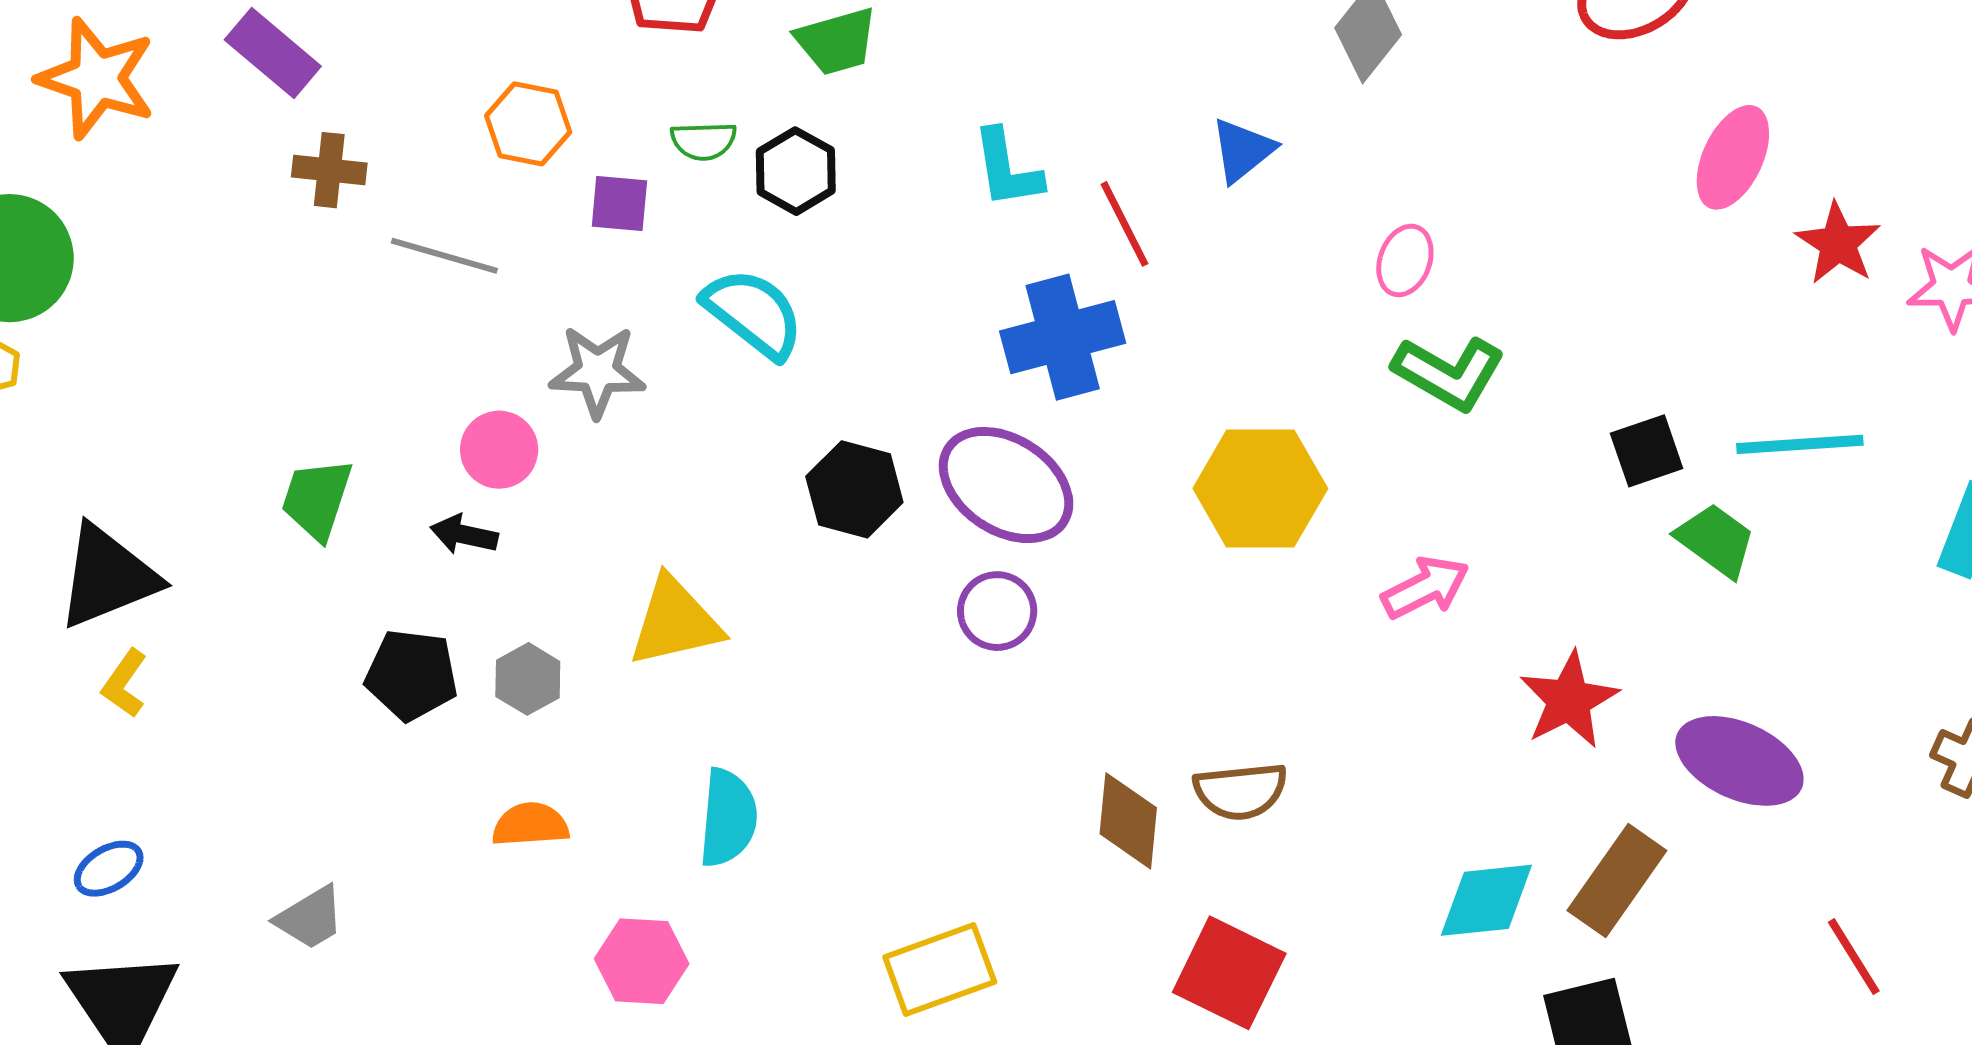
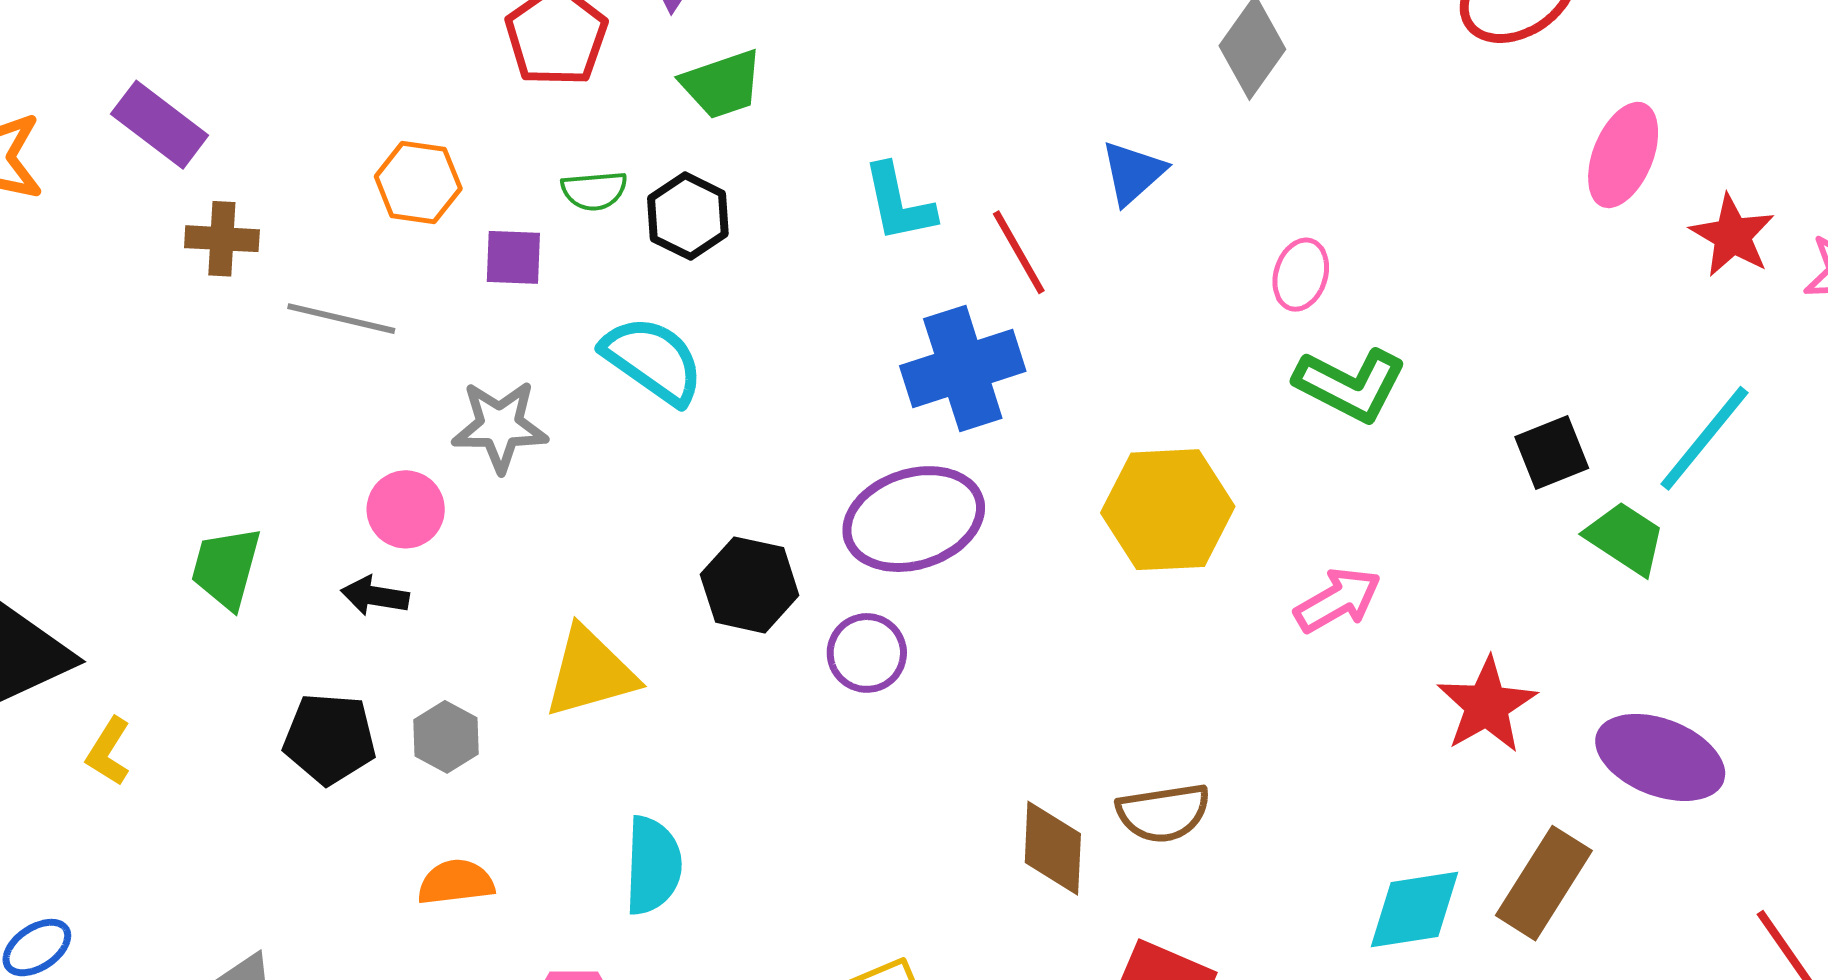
cyan line: (1800, 444) -> (1705, 438), turned -44
purple ellipse: (1006, 485) -> (914, 519), turned -48
black hexagon: (854, 489) -> (750, 585), moved
purple circle: (997, 611) -> (867, 653), moved
yellow L-shape: (124, 683) -> (109, 751), moved

